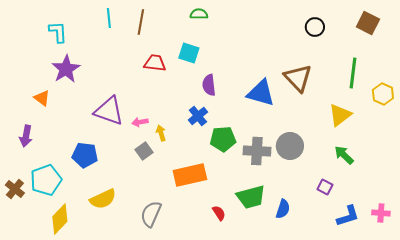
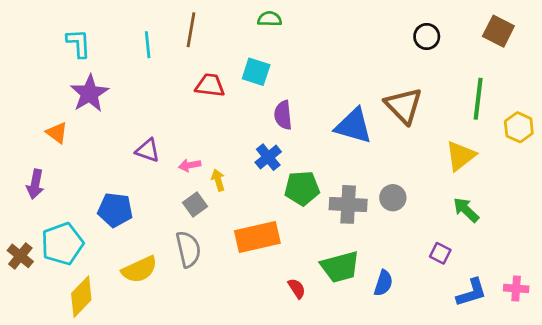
cyan line: (109, 18) -> (148, 45), moved
purple triangle: (109, 111) -> (148, 150), size x0.6
gray circle: (290, 146) -> (393, 198), size x0.7
gray semicircle: (151, 214) -> (188, 249), moved, turned 144

